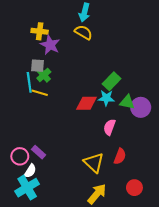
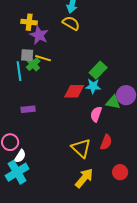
yellow line: (40, 93) -> (43, 58), moved
green triangle: (127, 102) -> (113, 102), moved
purple rectangle: (39, 152) -> (28, 109), moved, turned -48

